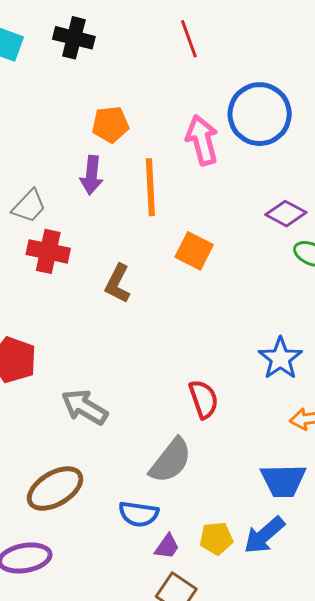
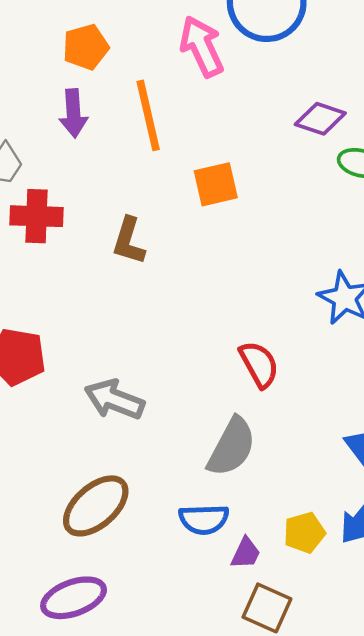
orange square: (194, 251) -> (216, 184), turned -30

